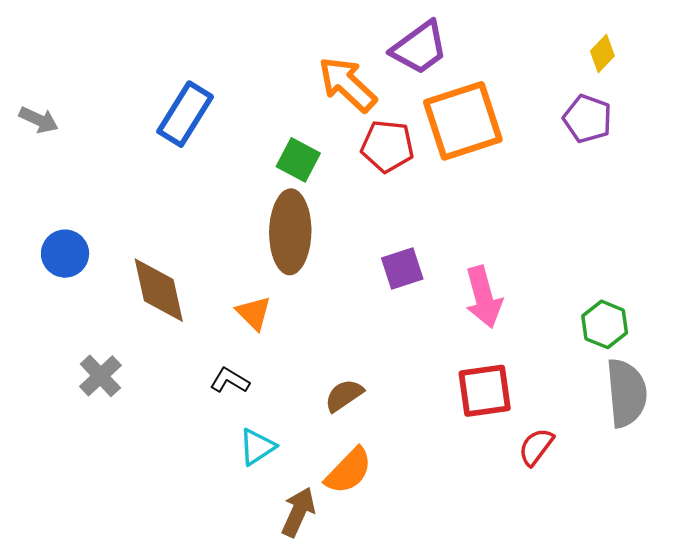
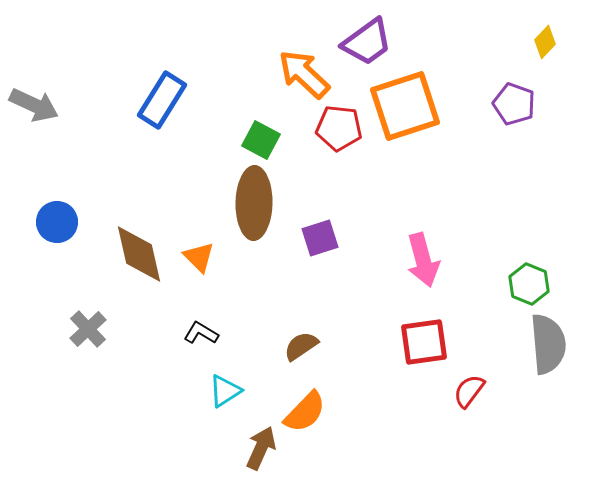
yellow diamond: (602, 53) -> (545, 42), moved
gray arrow: (39, 120) -> (34, 105), size x1.4
purple square: (402, 268) -> (320, 238), moved
orange triangle: (254, 313) -> (199, 257), moved

